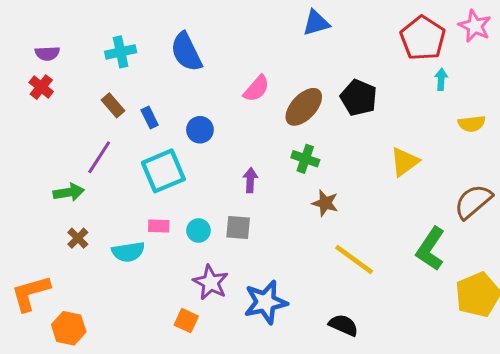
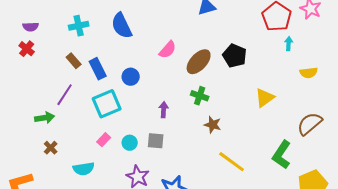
blue rectangle: (150, 118) -> (98, 69), size x1.5
pink rectangle: (159, 226) -> (104, 140), turned -48
cyan semicircle: (128, 252) -> (84, 169), moved

